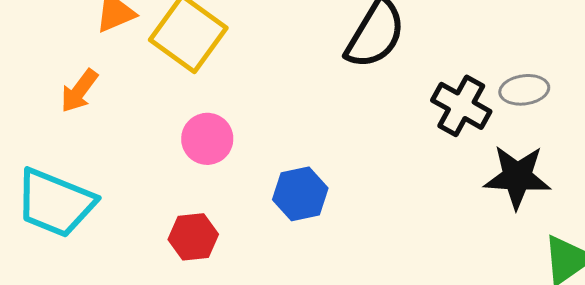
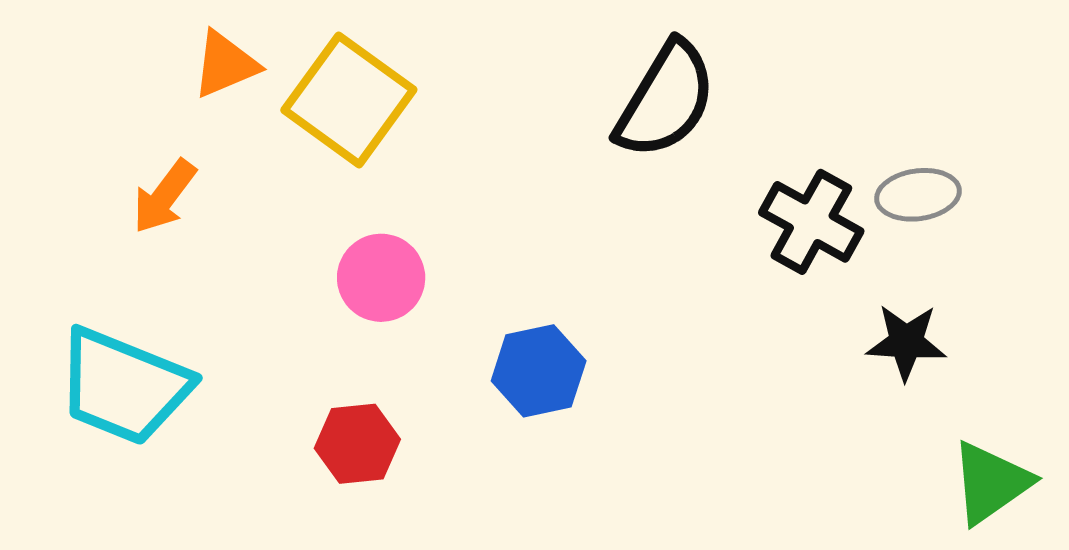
black star: (517, 177) -> (906, 342), size x0.7

